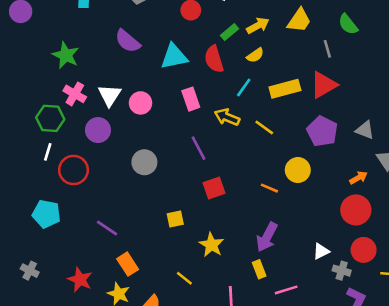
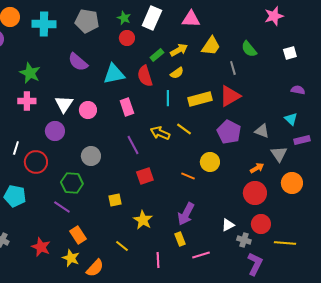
cyan line: (244, 87) -> (168, 98), turned -35
pink cross: (75, 94) -> (27, 101), moved, turned -30
yellow arrow: (227, 117) -> (160, 133), moved
green hexagon: (50, 118) -> (72, 183), moved

